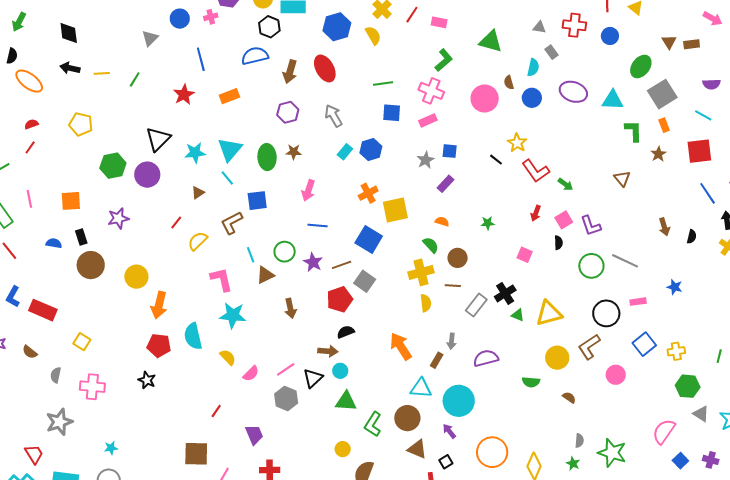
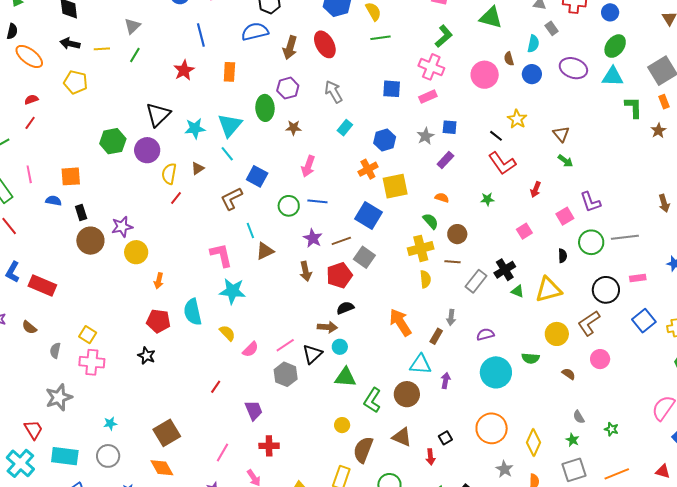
gray triangle: (150, 38) -> (132, 26), moved
green ellipse: (641, 66) -> (615, 46), moved
green line: (383, 84) -> (380, 38), moved
orange rectangle: (229, 96) -> (229, 72), turned -66
yellow pentagon: (81, 124) -> (76, 82), moved
blue hexagon: (371, 150) -> (385, 140), moved
green ellipse: (267, 157) -> (265, 108), moved
red L-shape: (536, 171) -> (502, 163), moved
brown triangle: (622, 179) -> (561, 134), moved
blue square: (257, 201) -> (257, 176), turned 35
purple star: (118, 218) -> (122, 227), moved
pink square: (564, 220) -> (565, 216), moved
yellow semicircle: (198, 241) -> (169, 174), moved, turned -35
blue semicircle: (54, 243) -> (53, 201), moved
black semicircle: (558, 243) -> (563, 256), moved
green circle: (285, 252) -> (289, 206), moved
pink square: (525, 255) -> (524, 231), turned 35
gray line: (625, 261) -> (625, 237), turned -32
orange arrow: (159, 305) -> (159, 281), size x0.6
brown arrow: (290, 308) -> (306, 271), moved
yellow square: (82, 342) -> (88, 335), moved
purple semicircle: (486, 358) -> (485, 334), size x0.7
pink circle: (616, 375) -> (600, 359), moved
cyan circle: (459, 401) -> (496, 372), moved
purple arrow: (449, 431) -> (446, 380), moved, turned 49
gray semicircle: (579, 441) -> (579, 417), turned 144
brown triangle: (417, 449) -> (402, 437), moved
green star: (612, 453) -> (611, 429), size x0.5
brown square: (196, 454) -> (167, 433), moved, turned -32

